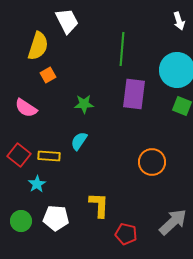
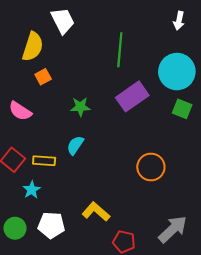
white arrow: (179, 21) -> (179, 21), turned 30
purple rectangle: (134, 94) -> (132, 96), turned 48
yellow L-shape: (99, 205) -> (96, 212), turned -52

